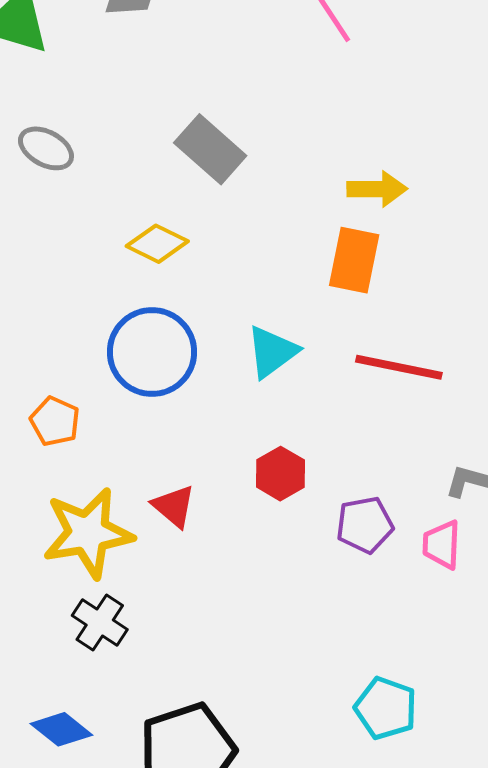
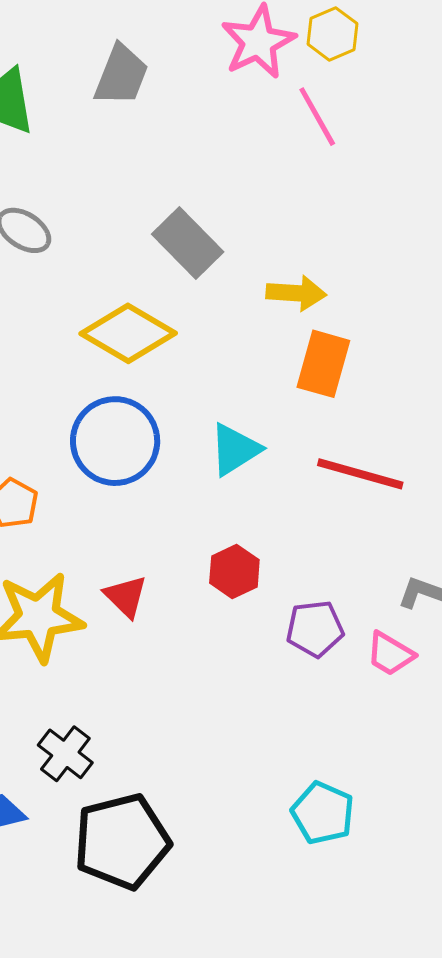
yellow arrow: (377, 189) -> (296, 293), moved
yellow diamond: (157, 244) -> (128, 333), size x1.5
pink trapezoid: (442, 545) -> (390, 654), turned -66
black cross: (100, 623) -> (65, 754), moved

